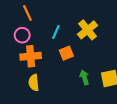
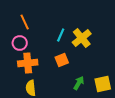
cyan line: (56, 32) -> (61, 35), moved
green arrow: (84, 77) -> (79, 83), turned 48

